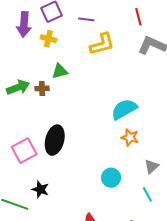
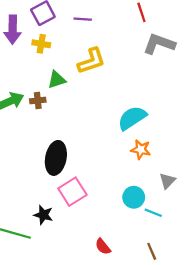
yellow L-shape: (102, 44) -> (91, 61), moved
pink square: (24, 151) -> (72, 192), moved
cyan circle: (111, 178) -> (134, 197), moved
cyan line: (147, 194) -> (153, 213), moved, turned -35

